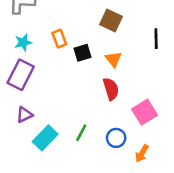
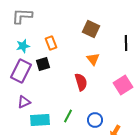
black square: (83, 53) -> (43, 64), moved
red semicircle: (111, 89) -> (81, 82), moved
pink square: (144, 112) -> (123, 85), moved
cyan rectangle: (45, 138) -> (40, 120), turned 42

